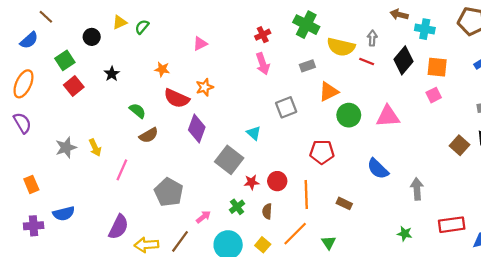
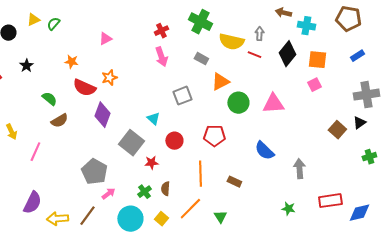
gray rectangle: (307, 66) -> (201, 59), turned 48
red circle: (277, 181) -> (174, 141), moved
gray pentagon: (169, 192) -> (94, 172), moved
green cross: (237, 207) -> (144, 192), moved

